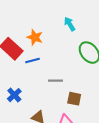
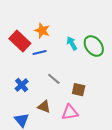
cyan arrow: (70, 24) -> (72, 43), moved
gray line: (55, 81) -> (54, 79), moved, turned 40

